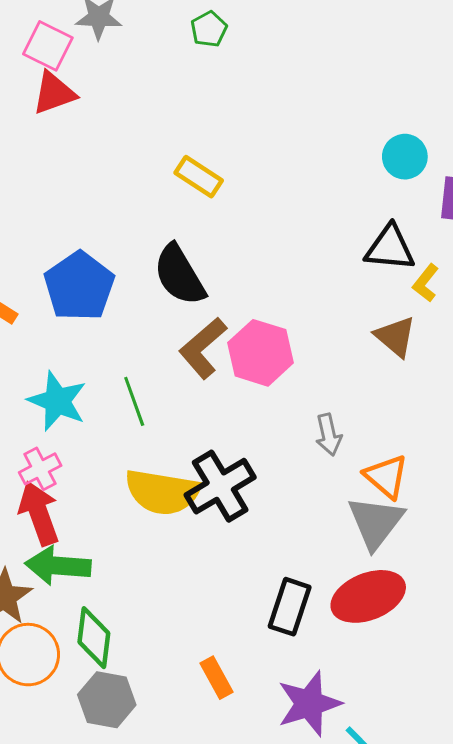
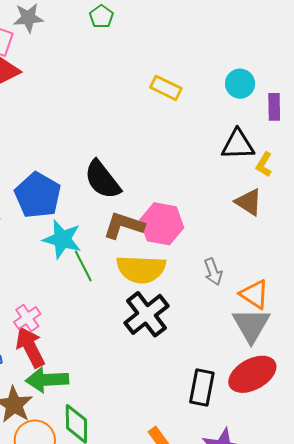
yellow rectangle: (199, 177) -> (166, 88), moved
brown L-shape: (203, 348) -> (124, 225), turned 66
cyan star: (57, 401) -> (62, 239), moved
yellow semicircle: (162, 492) -> (141, 269), moved

